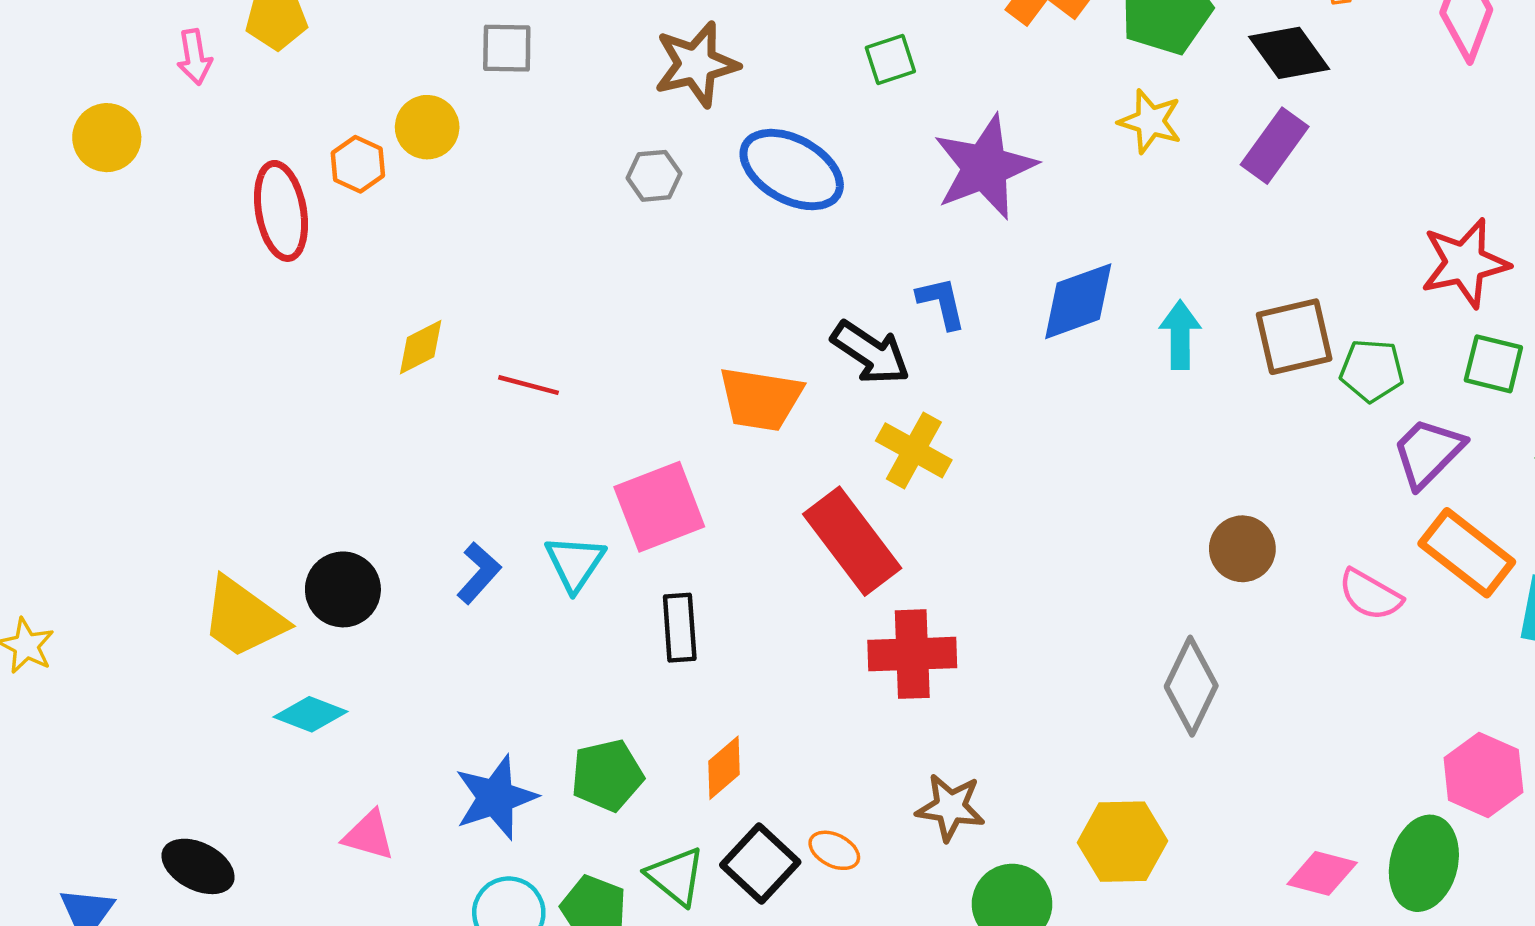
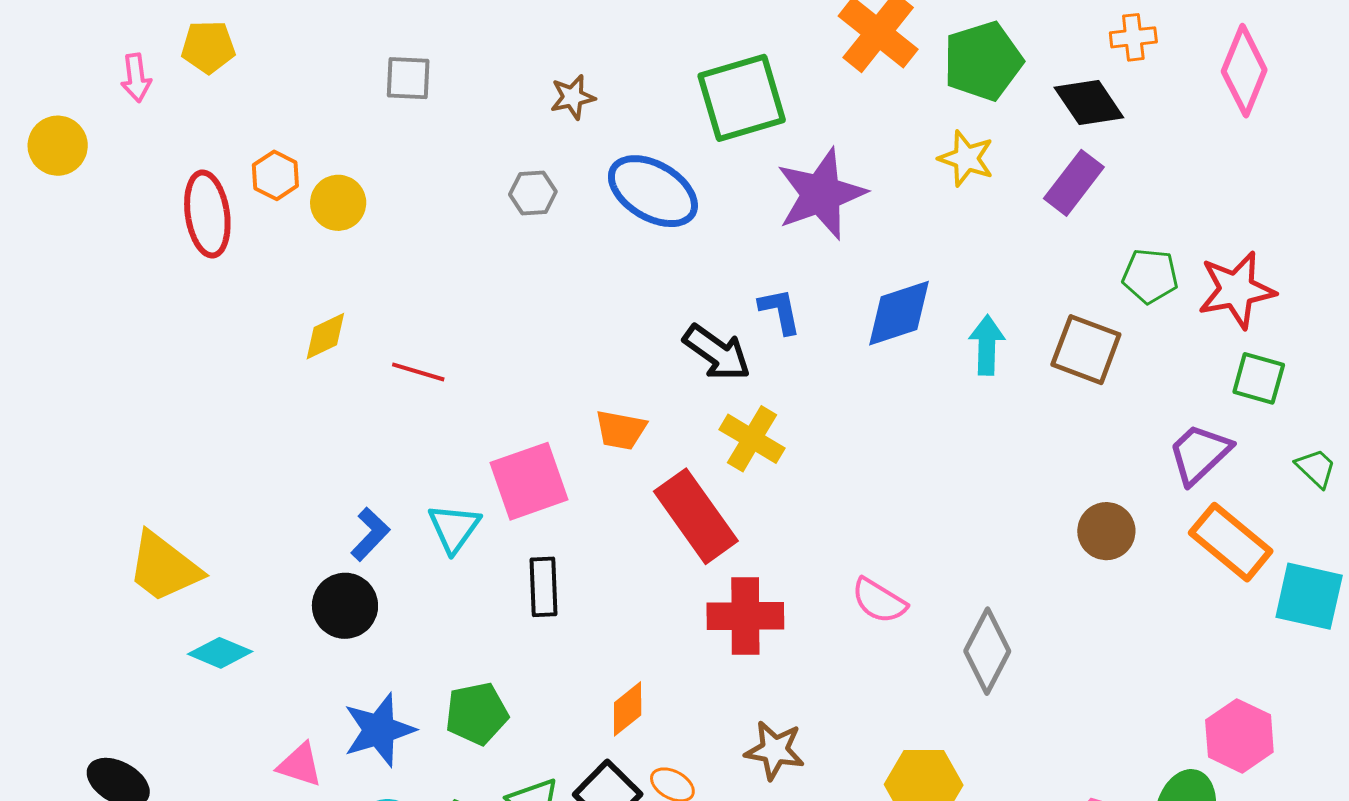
green square: (890, 60) -> (742, 98), size x2.0
brown star: (696, 64) -> (573, 97), size x0.6
yellow circle: (427, 127) -> (338, 203), moved
brown square: (1294, 337) -> (1086, 350), turned 32
green pentagon: (1372, 370) -> (1150, 276), moved
orange trapezoid: (760, 399) -> (621, 430), moved, size x0.7
brown circle: (1242, 549) -> (1106, 531), moved
black circle: (343, 589) -> (345, 606), moved
pink semicircle: (1370, 595) -> (879, 601), moved
orange diamond: (724, 768) -> (628, 709), moved
pink triangle: (369, 835) -> (300, 765), moved

